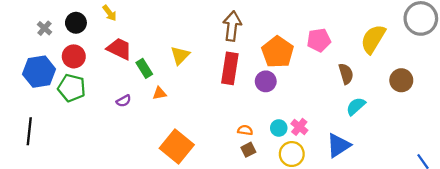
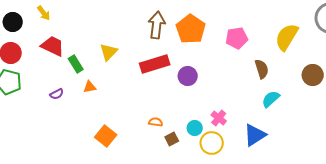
orange pentagon: (278, 52) -> (191, 29), moved
red rectangle: (230, 68) -> (155, 64), turned 64
cyan circle: (279, 128) -> (195, 128), moved
orange semicircle: (245, 130) -> (156, 122), moved
orange square: (177, 146) -> (106, 136), size x0.7

